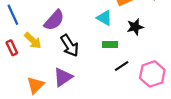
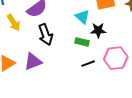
black star: (135, 27) -> (98, 30), moved
pink hexagon: (152, 74) -> (116, 58), moved

